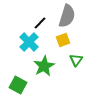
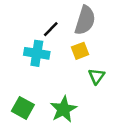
cyan cross: (29, 42) -> (37, 53), turned -36
green star: (44, 66) -> (63, 109), moved

